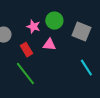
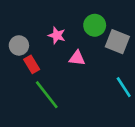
green circle: (54, 21) -> (95, 25), moved
red rectangle: (26, 50) -> (32, 64), moved

